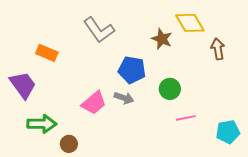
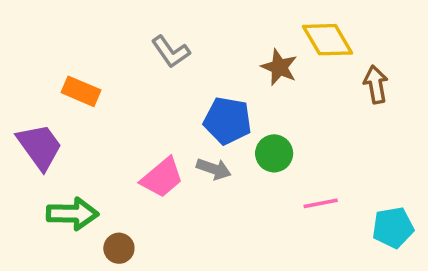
gray L-shape: (99, 30) -> (171, 52), size x0.7
green circle: (170, 89) -> (274, 153), moved

